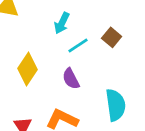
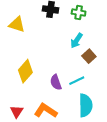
cyan arrow: (62, 23) -> (76, 41), moved
cyan line: (78, 46) -> (77, 81), moved

